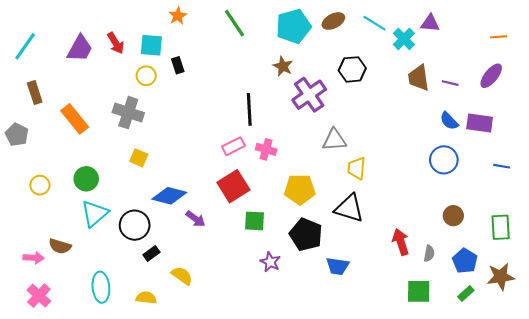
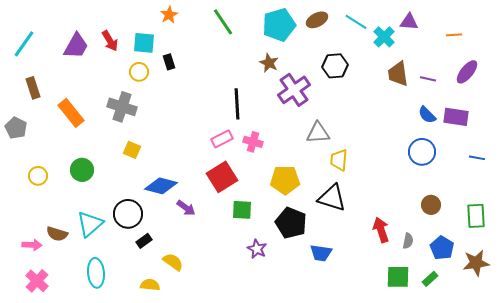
orange line: (499, 37) -> (454, 35), moved
cyan triangle: (95, 214) -> (90, 224), moved
green rectangle: (466, 293) -> (430, 279), moved
yellow semicircle: (146, 298) -> (150, 285), moved

